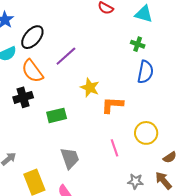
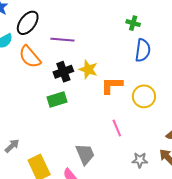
purple line: (66, 56) -> (62, 40), turned 50
black cross: (23, 97) -> (63, 72), moved
yellow circle: (146, 133) -> (144, 96), moved
gray trapezoid: (70, 158) -> (85, 154), moved

